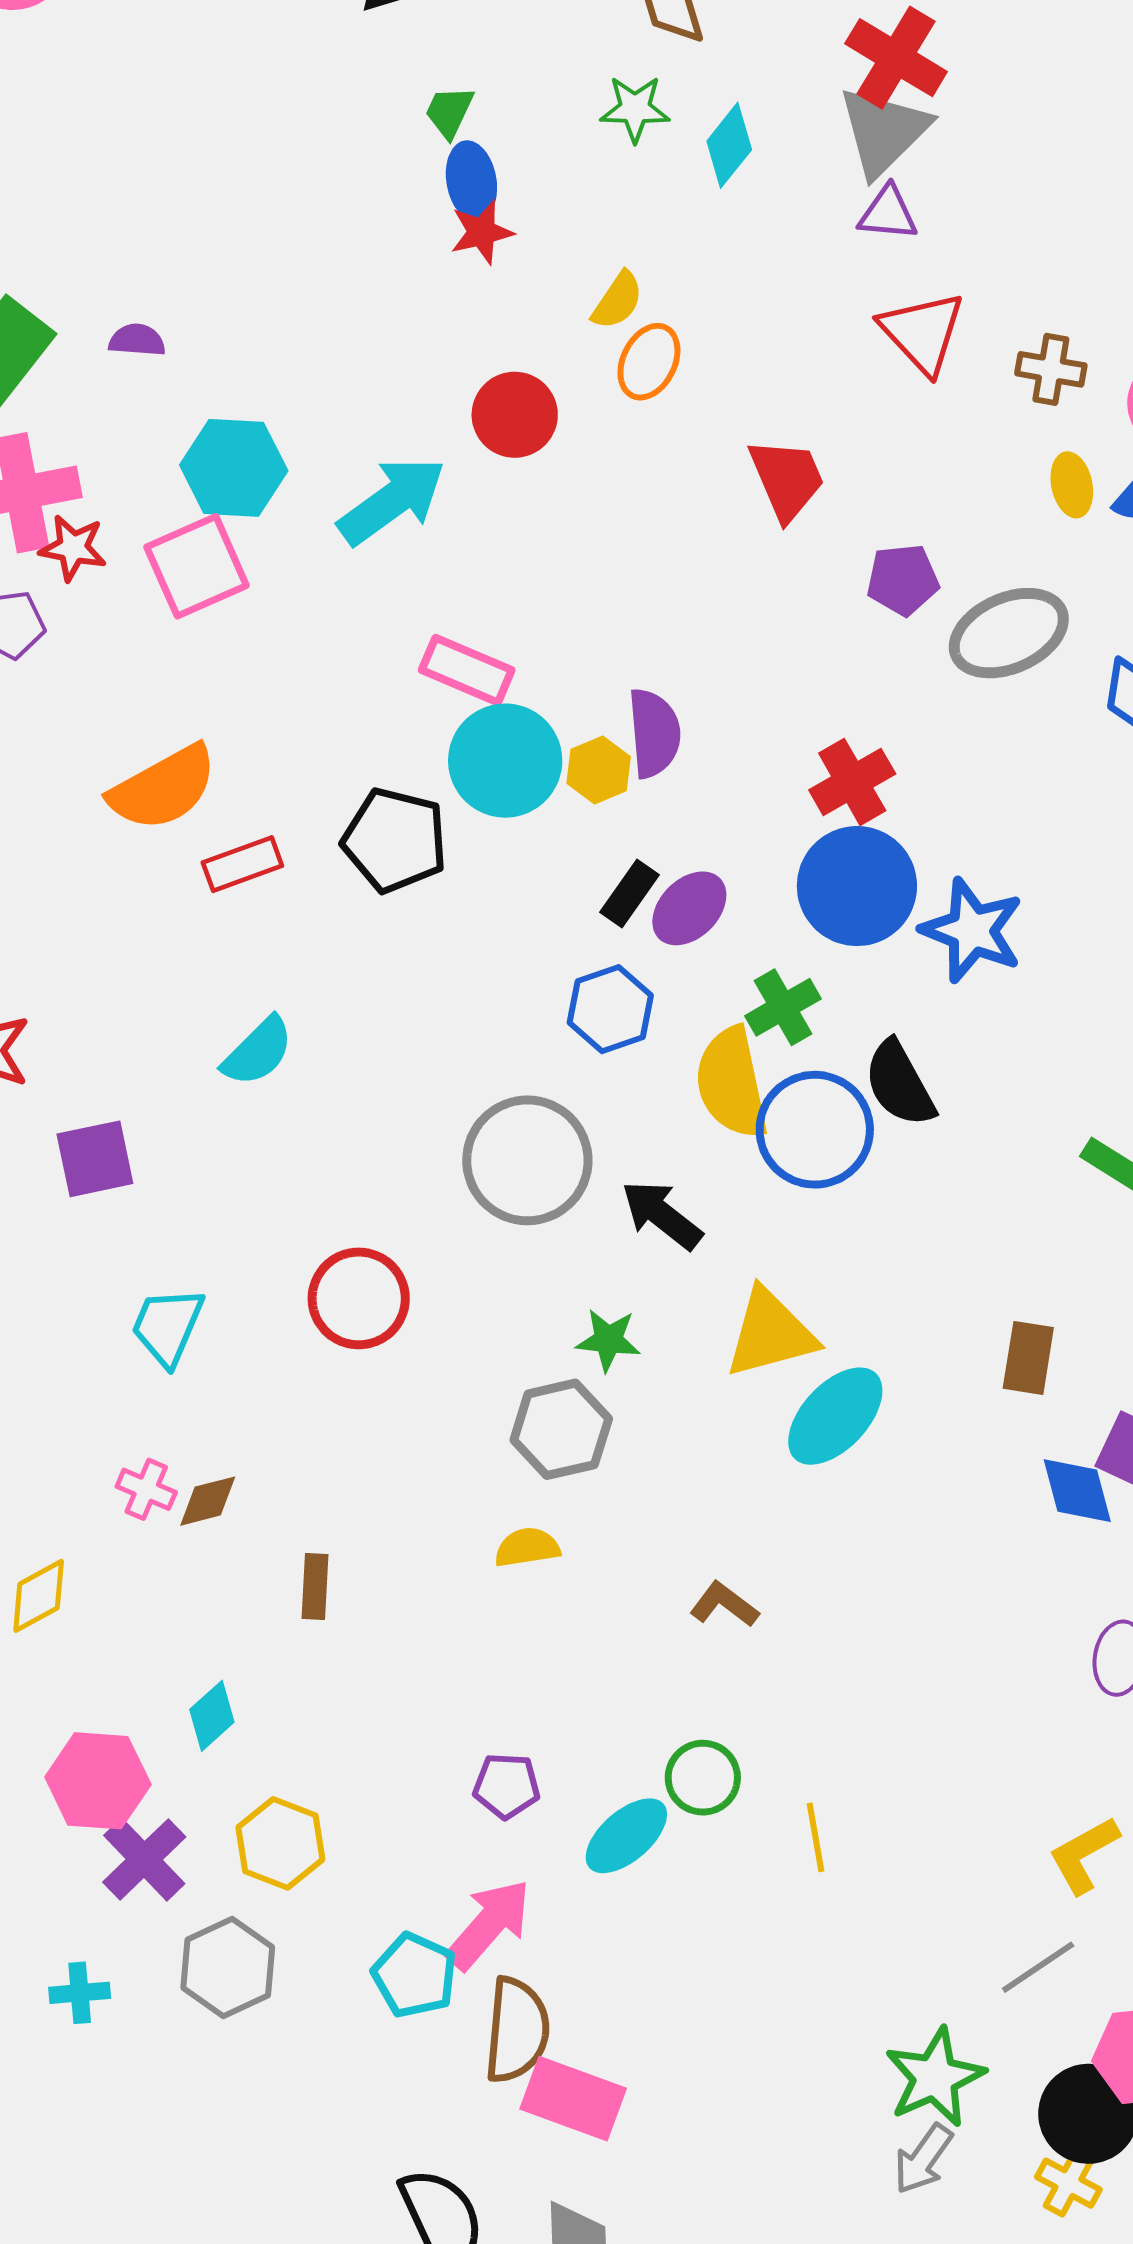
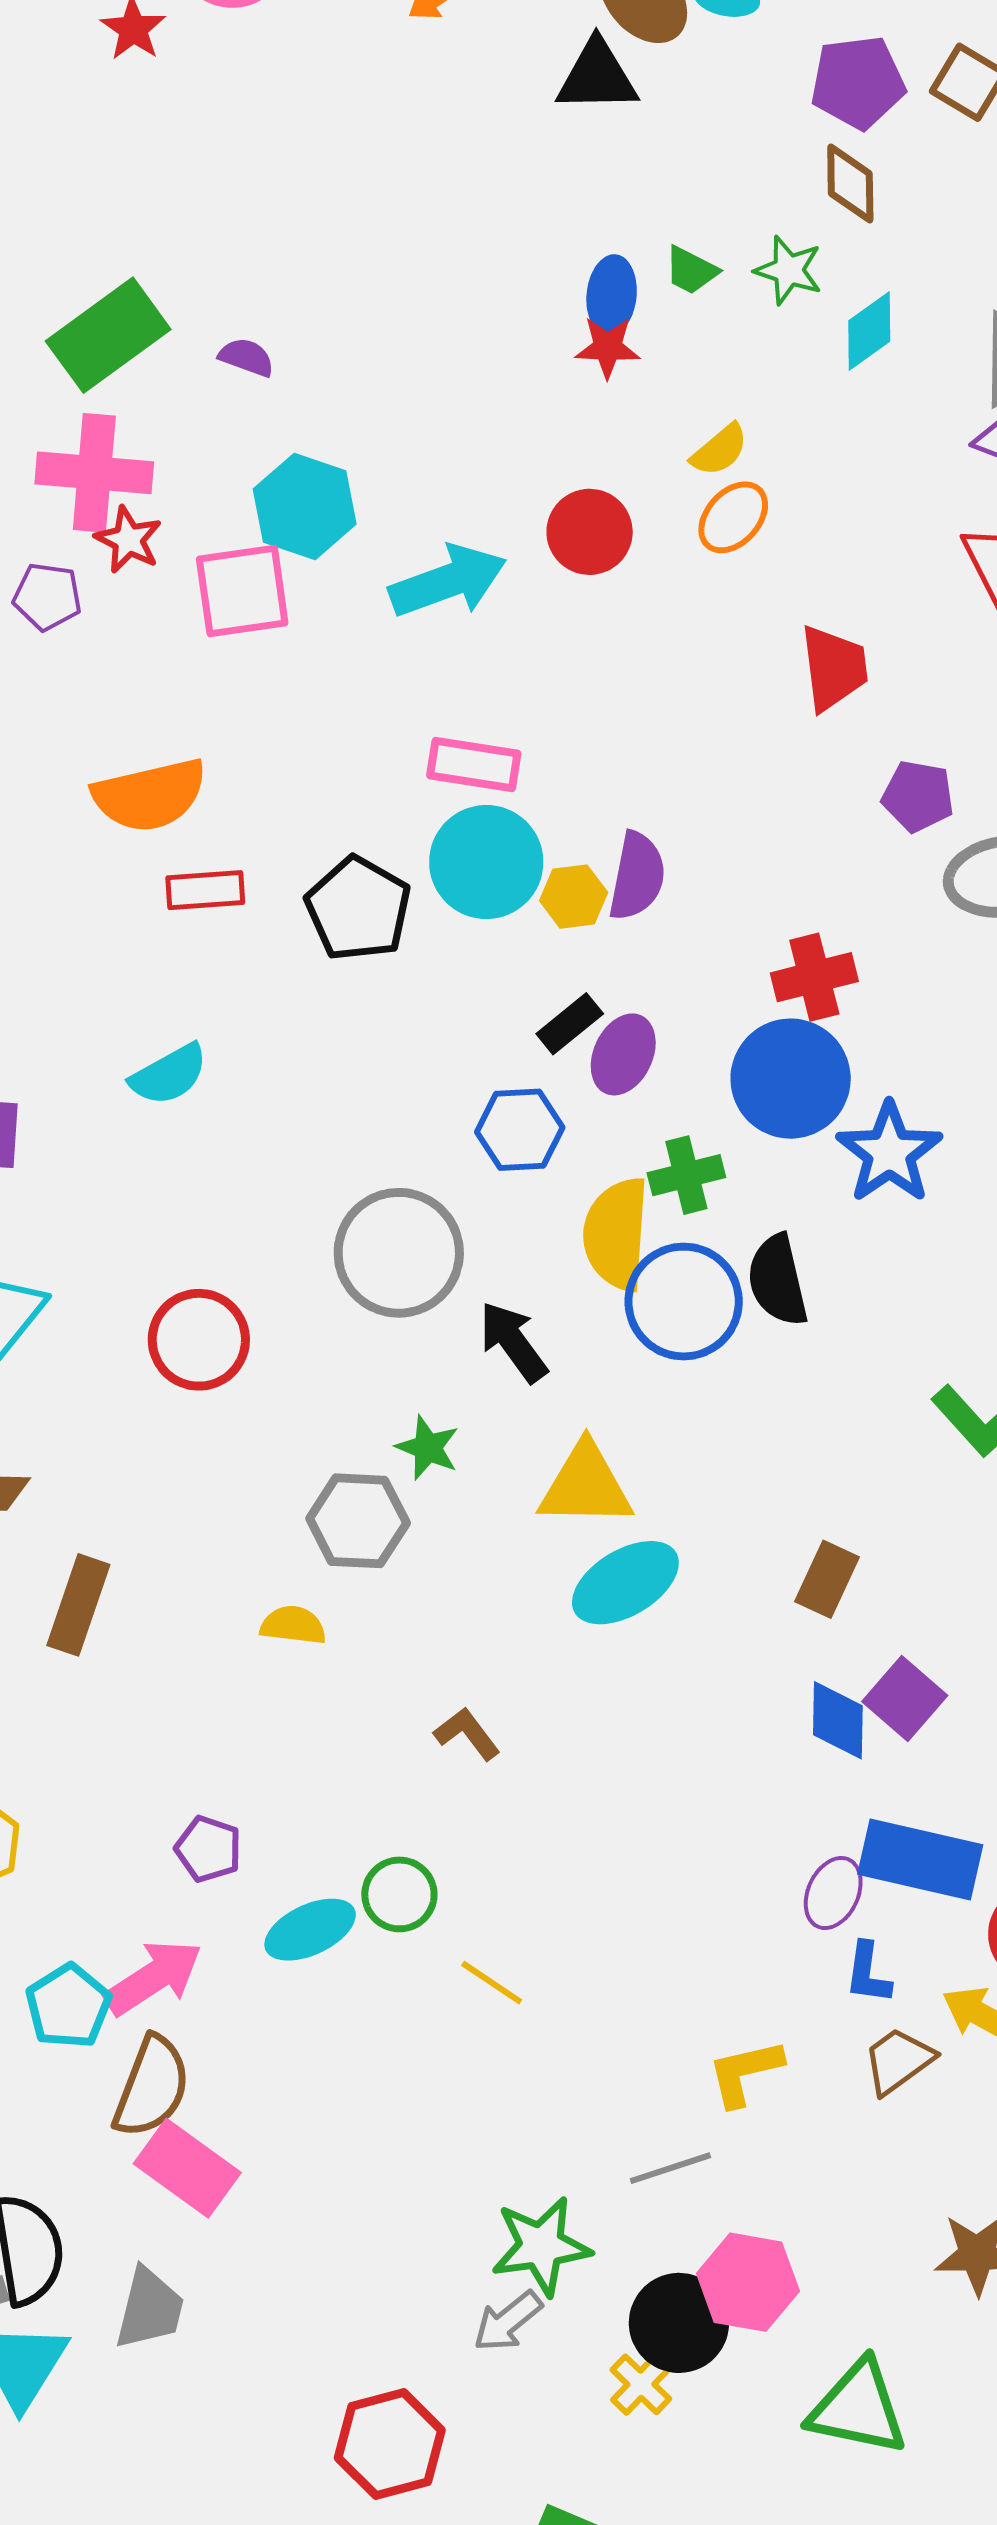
green trapezoid: (449, 112) -> (691, 270), moved, turned -104
pink rectangle: (467, 670) -> (474, 764), turned -30
purple ellipse: (689, 908) -> (623, 1054), turned -36
brown rectangle: (315, 1586) -> (78, 1605), size x1.5
yellow line: (816, 1837) -> (492, 1983), turned -62

